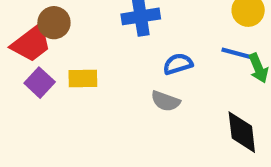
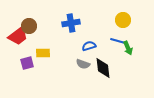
purple square: (40, 83) -> (27, 63), moved, turned 32
black diamond: (242, 132) -> (103, 68), moved

